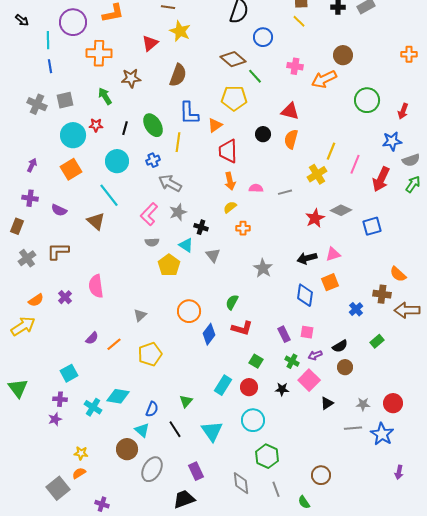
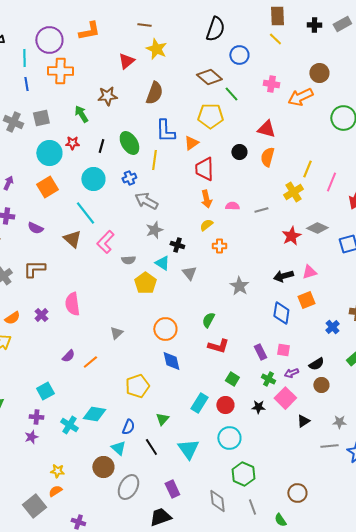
orange cross: (99, 53) -> (60, 71), moved
pink L-shape: (149, 214) -> (105, 242), moved
blue diamond: (209, 334) -> (171, 361), moved, turned -50
yellow pentagon: (150, 354) -> (137, 386), moved

